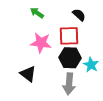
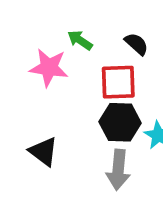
green arrow: (37, 13) -> (80, 40), moved
pink star: (41, 43) -> (49, 68), moved

